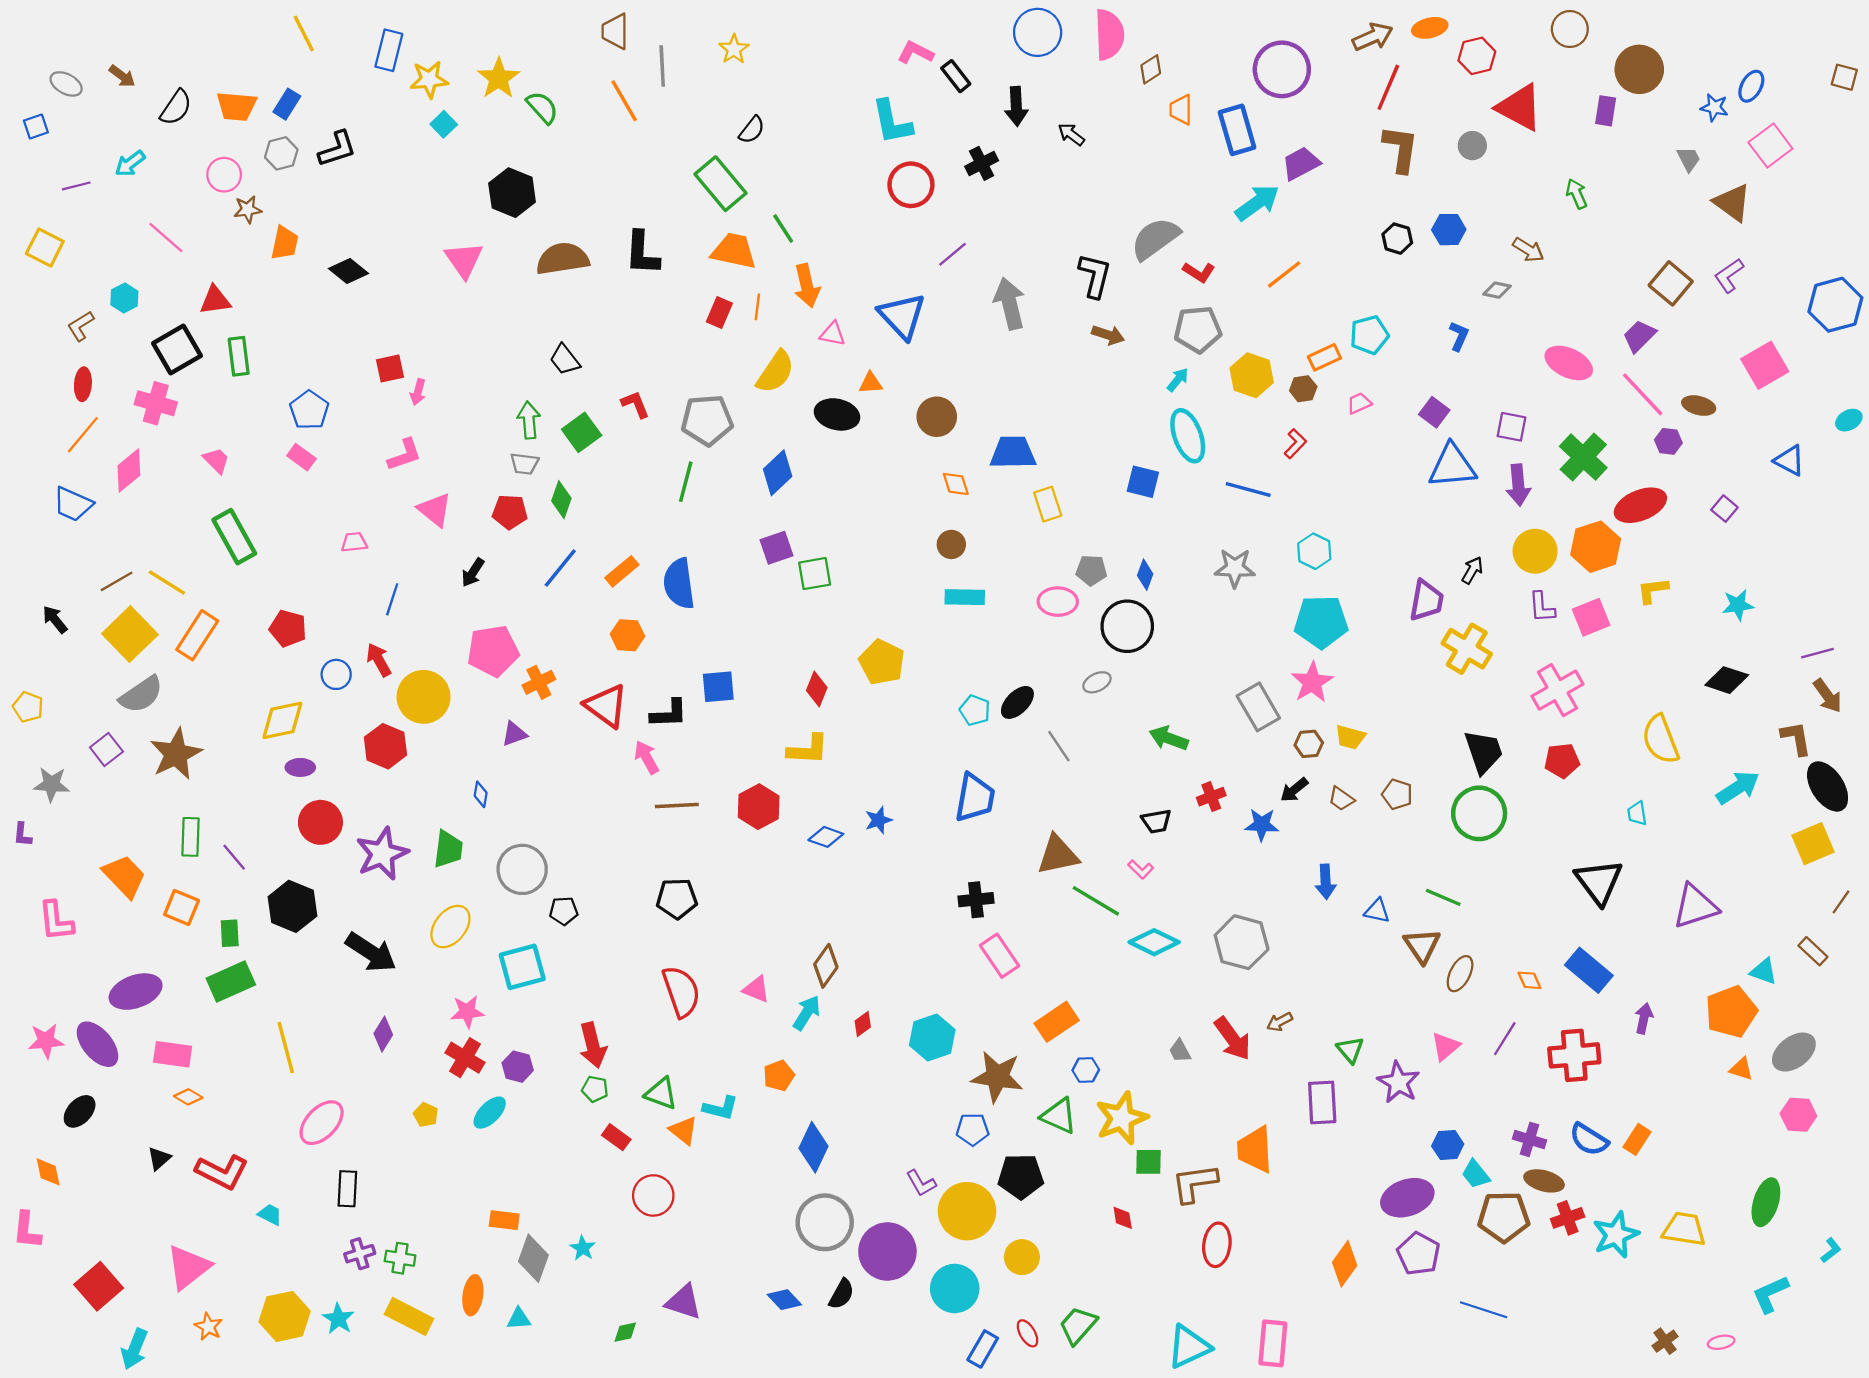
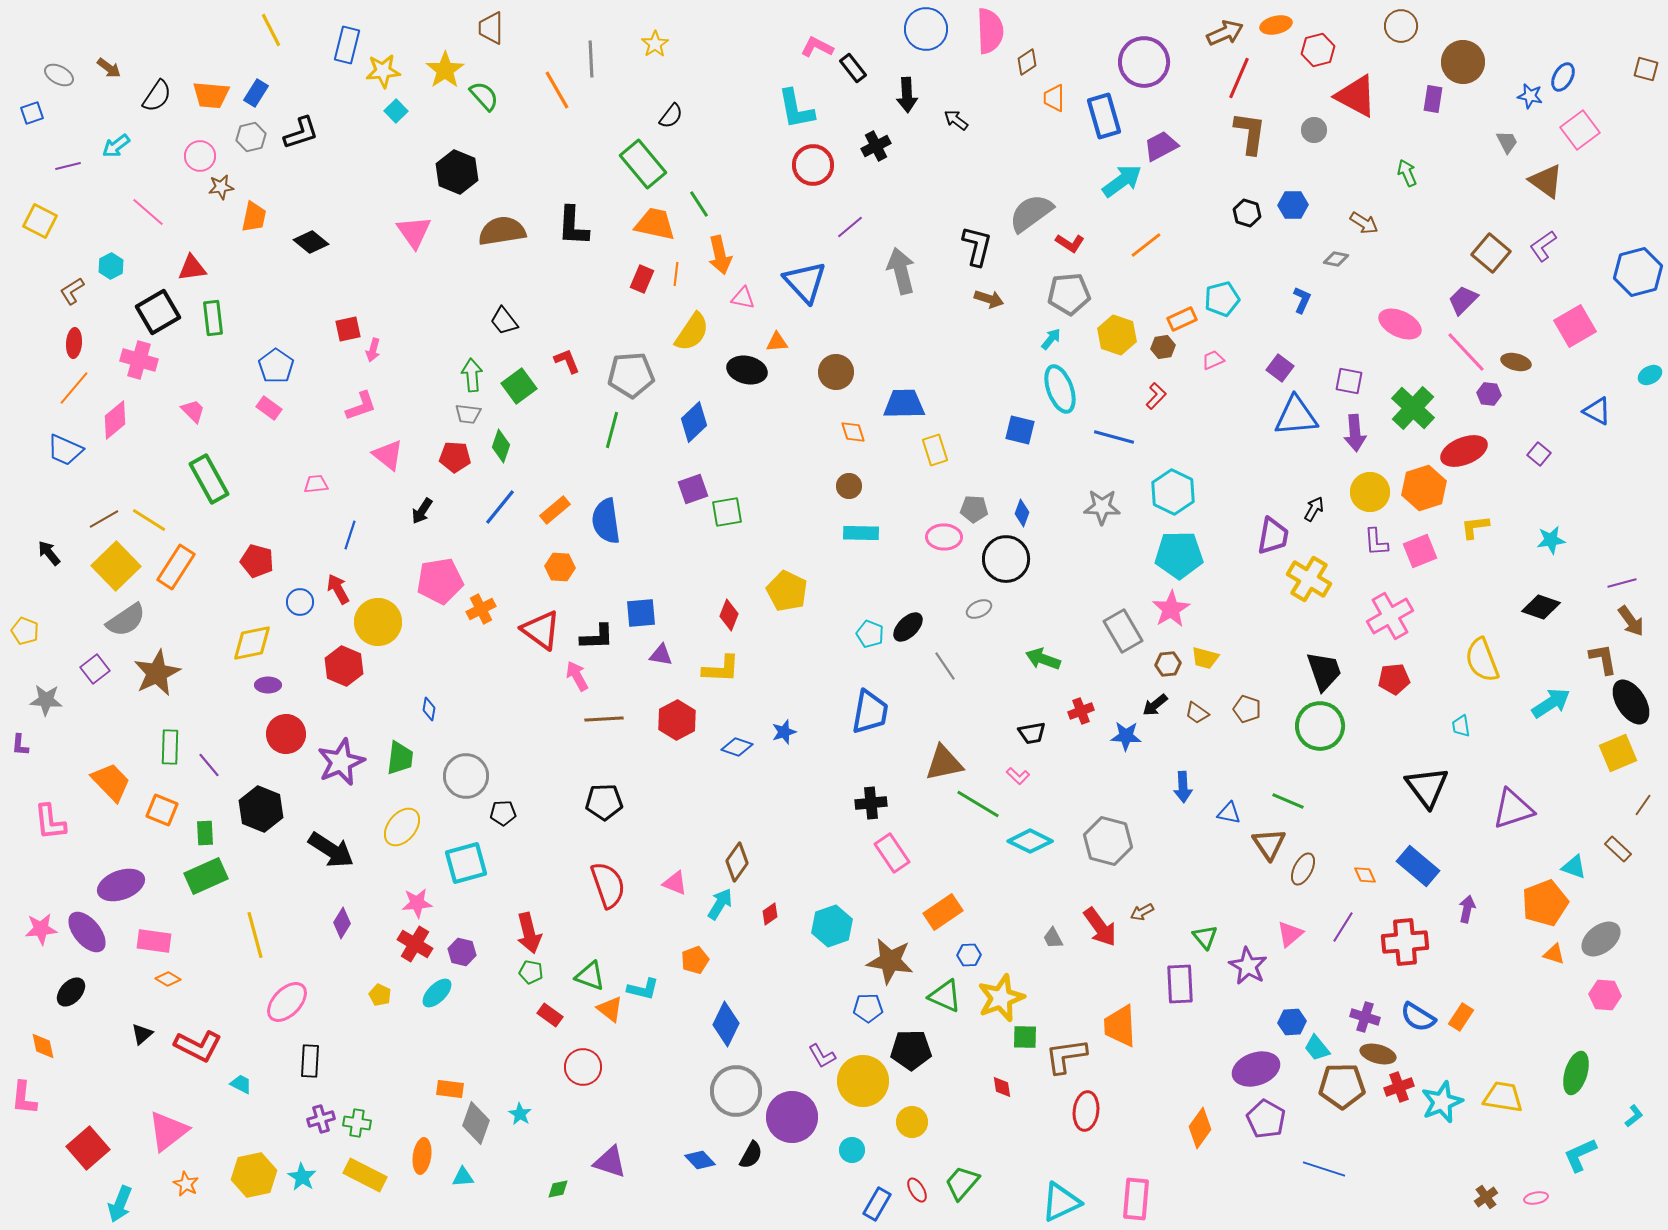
brown trapezoid: (615, 31) -> (491, 28), moved
cyan hexagon: (1314, 551) -> (1173, 492), size x1.4
purple triangle: (514, 734) -> (661, 655), moved, turned 30
cyan circle: (955, 1288) -> (852, 1150), size x0.6

